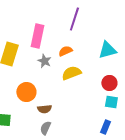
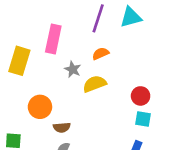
cyan triangle: (107, 50) -> (131, 17), moved
orange semicircle: (65, 51) -> (101, 54), moved
gray star: (44, 61) -> (73, 69), moved

